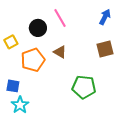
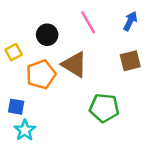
pink line: (60, 18) -> (88, 22), moved
brown triangle: (60, 52) -> (74, 64), size x1.6

